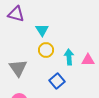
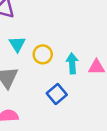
cyan triangle: (42, 30) -> (17, 44), moved

